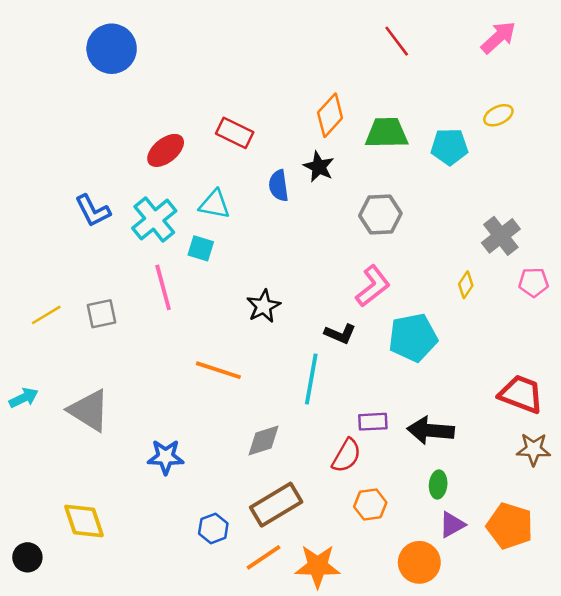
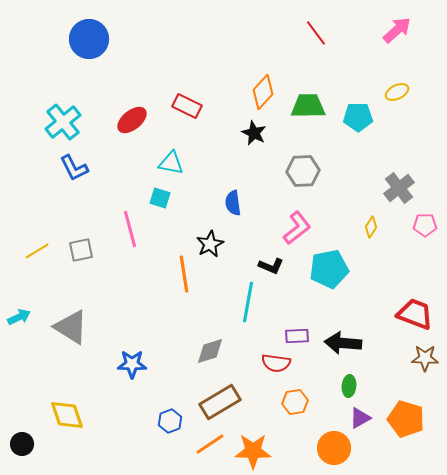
blue semicircle: (279, 186) -> (233, 203), moved
cyan cross: (154, 220) -> (63, 122), moved
orange line: (218, 370) -> (184, 274), moved, turned 63
red semicircle: (346, 456) -> (276, 363), turned 68

